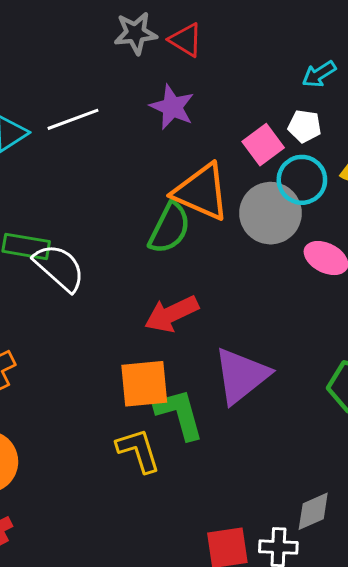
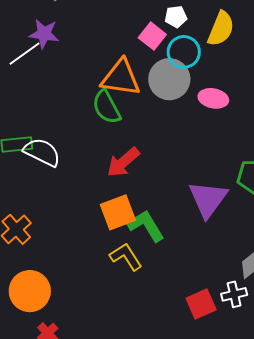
purple star: (172, 107) -> (44, 34), moved
green semicircle: (170, 228) -> (106, 107), turned 141
purple triangle: (241, 376) -> (208, 199), moved

